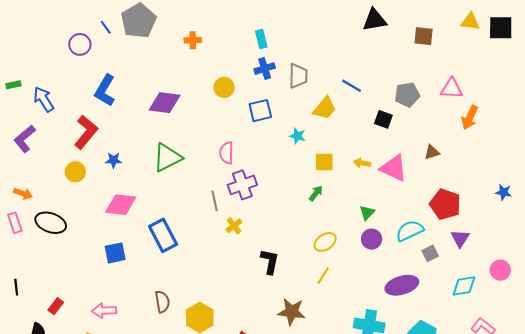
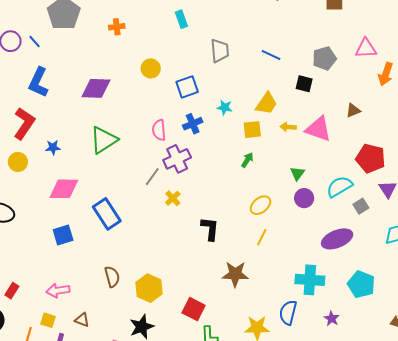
blue line: (106, 27) -> (35, 42), moved
blue cross: (265, 69) -> (193, 124), moved
yellow trapezoid: (325, 108) -> (266, 103), moved
gray line: (215, 201) -> (152, 177), turned 54

